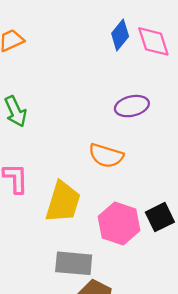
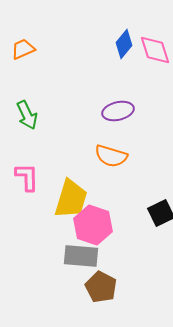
purple ellipse: (132, 106) -> (118, 111), moved
pink hexagon: (119, 223) -> (93, 225), moved

